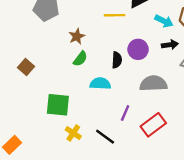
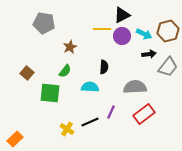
purple circle: (138, 49) -> (122, 36), moved
green semicircle: (80, 59) -> (65, 71), moved
green square: (58, 105) -> (50, 93), moved
red rectangle: (153, 125) -> (144, 114), moved
black line: (105, 137) -> (90, 122), moved, turned -60

